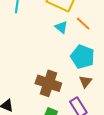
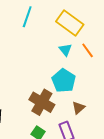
cyan pentagon: (83, 57) -> (64, 81), moved

